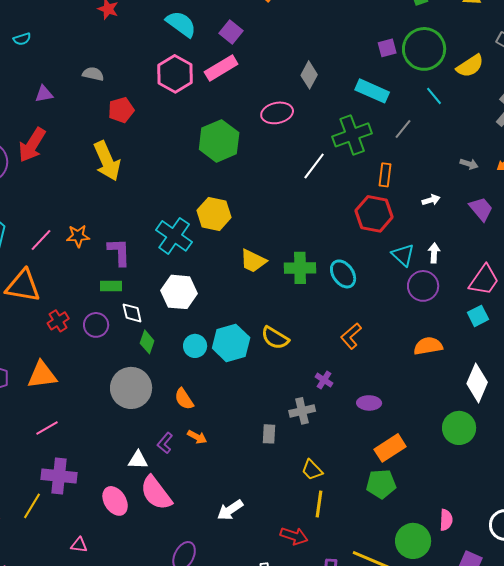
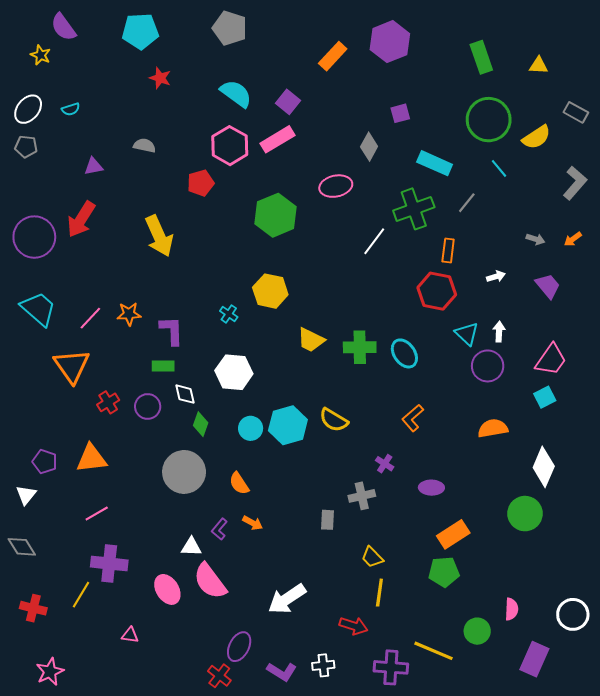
purple square: (387, 48) -> (400, 113), moved
red pentagon: (121, 110) -> (201, 183), moved
cyan cross: (174, 236) -> (229, 314), size x0.5
orange triangle: (23, 286) -> (72, 366), turned 45
white arrow: (230, 510) -> (287, 599), size x1.4
green circle: (413, 541) -> (477, 631), size x0.7

